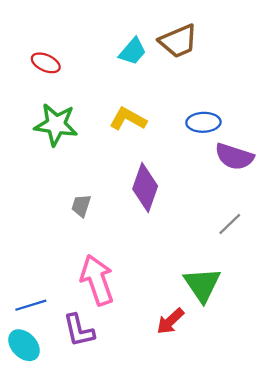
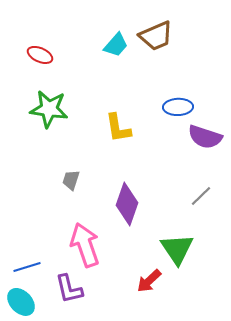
yellow L-shape: (128, 119) -> (118, 128), moved, turned -128
purple diamond: (145, 187) -> (127, 204), moved

